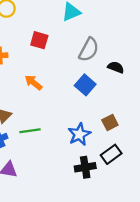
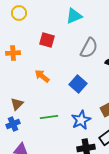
blue square: (85, 85) -> (78, 84), moved
green line: (30, 131) -> (49, 117), moved

